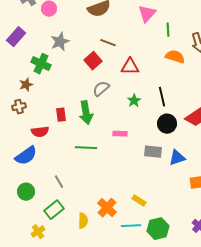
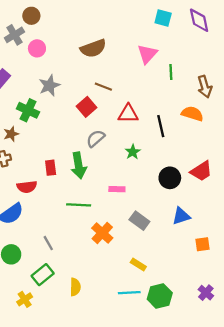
orange semicircle: (175, 57) -> (192, 114), moved
black line: (162, 97) -> (161, 126), moved
gray rectangle: (153, 152) -> (139, 221), moved, turned 30
orange cross: (107, 208) -> (102, 233), moved

